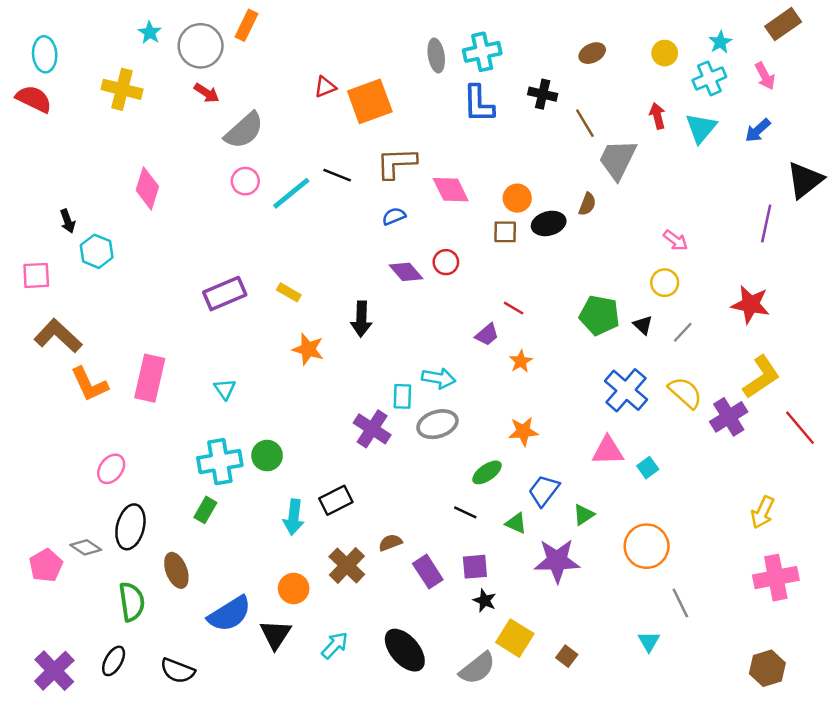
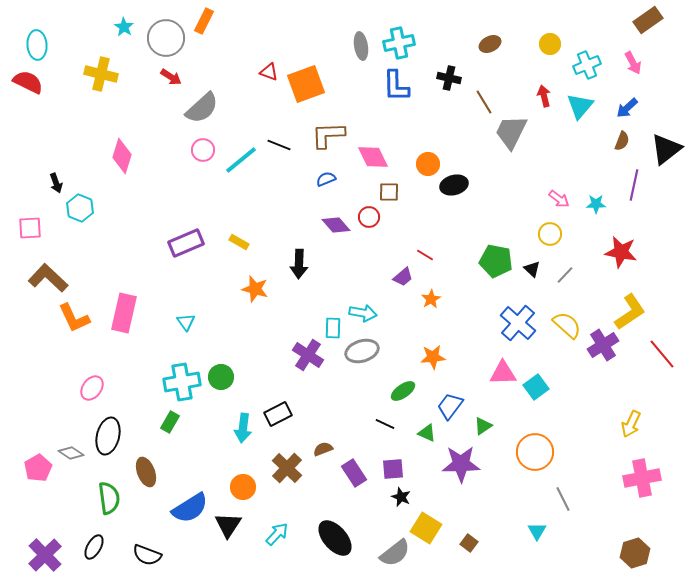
cyan star: (720, 42) -> (596, 204), moved, turned 30
red triangle: (325, 87) -> (269, 72), turned 42
brown semicircle: (587, 204) -> (622, 141), moved
brown square: (505, 232) -> (389, 192), moved
cyan square: (648, 468) -> (536, 387), size x1.4

